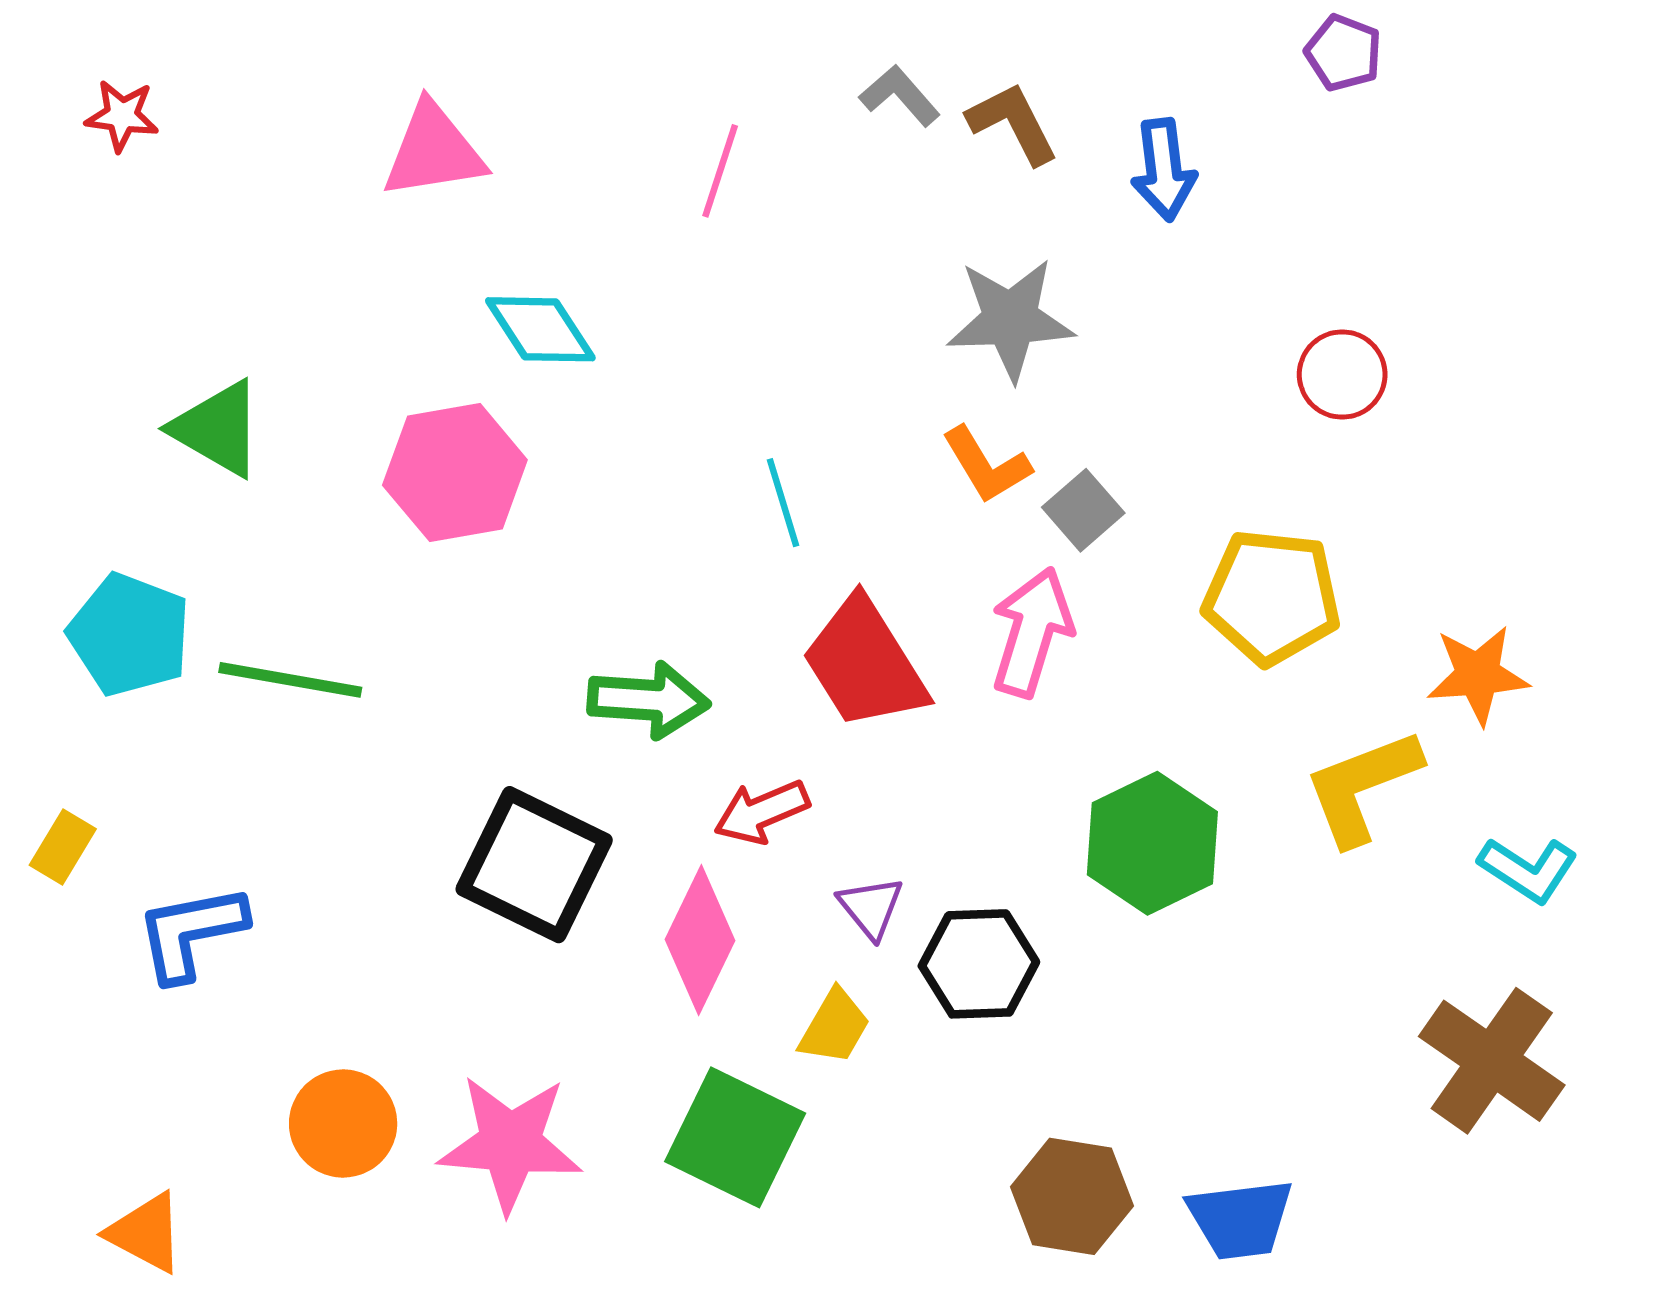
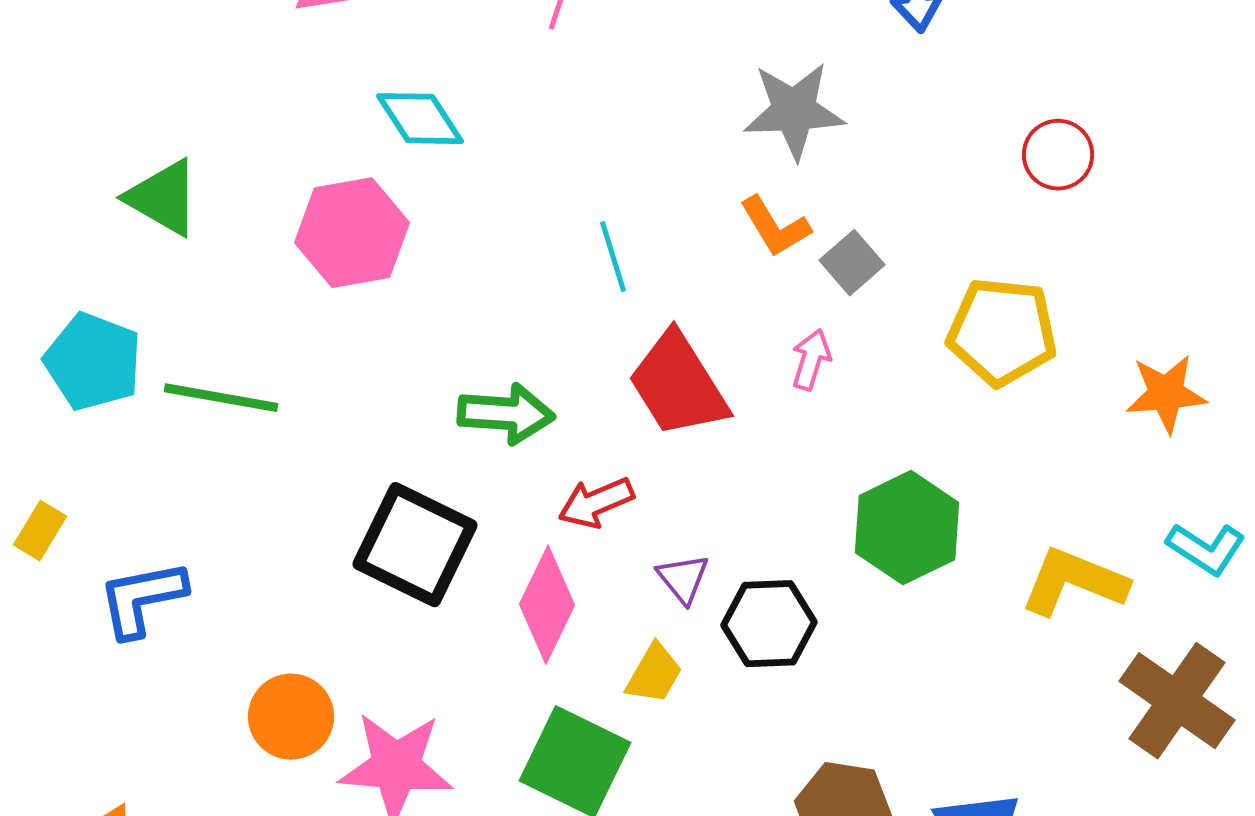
pink arrow: (1032, 632) -> (811, 360), size x0.6
yellow L-shape: (1362, 787) -> (1074, 582), moved, turned 43
orange circle: (343, 1123) -> (291, 717), moved

